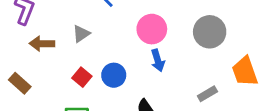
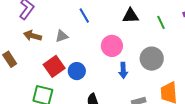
blue arrow: (158, 60) -> (123, 70), moved
red square: (82, 77) -> (54, 66), size x1.5

